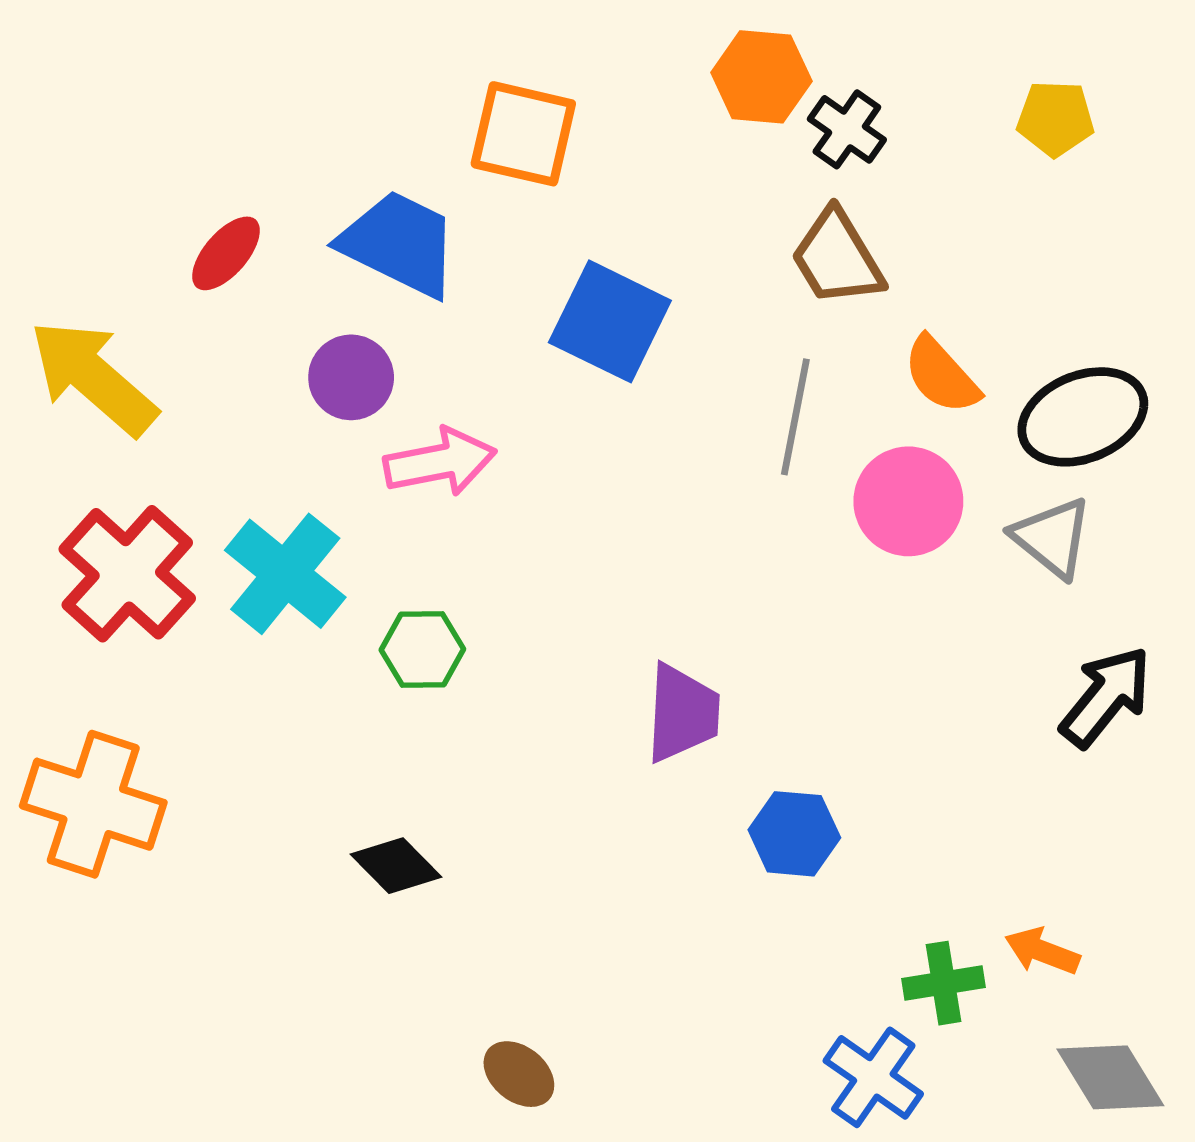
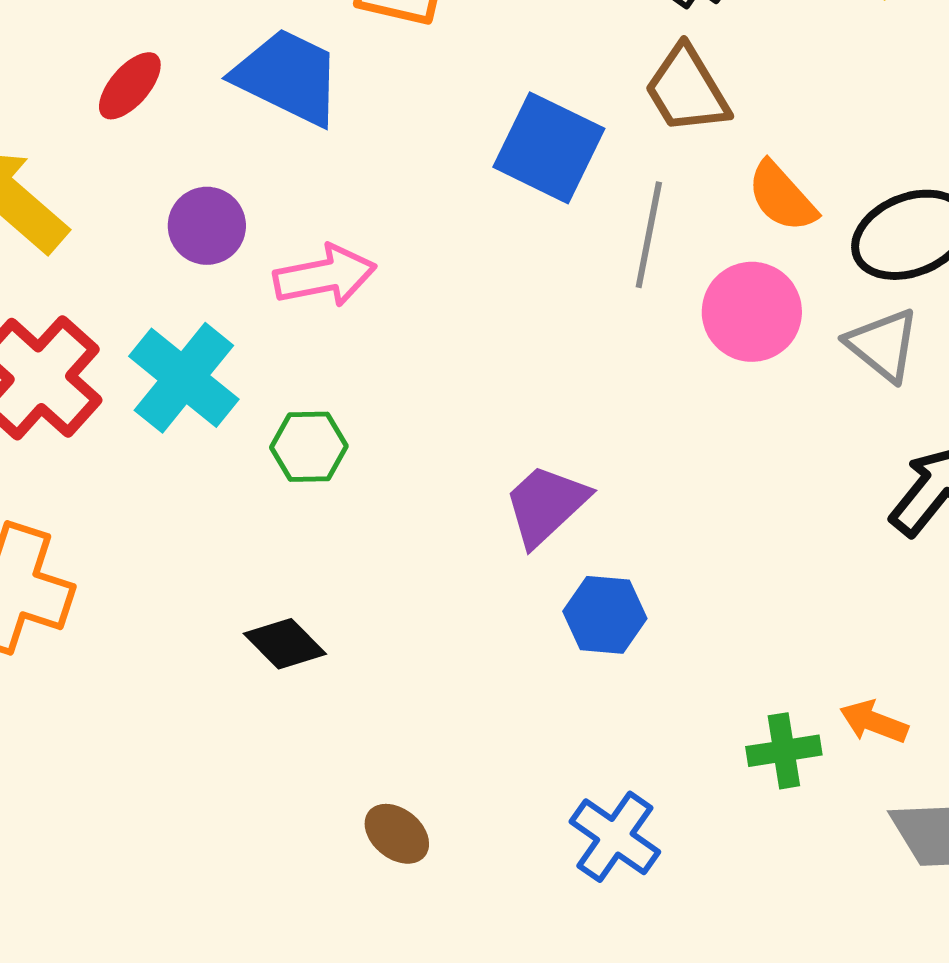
blue square: (610, 321) -> (549, 148), moved
purple circle: (351, 377) -> (207, 226), moved
purple trapezoid: (682, 713) -> (546, 505), turned -136
blue hexagon: (794, 834) -> (605, 615), moved
blue cross: (873, 1077) -> (615, 837), moved

